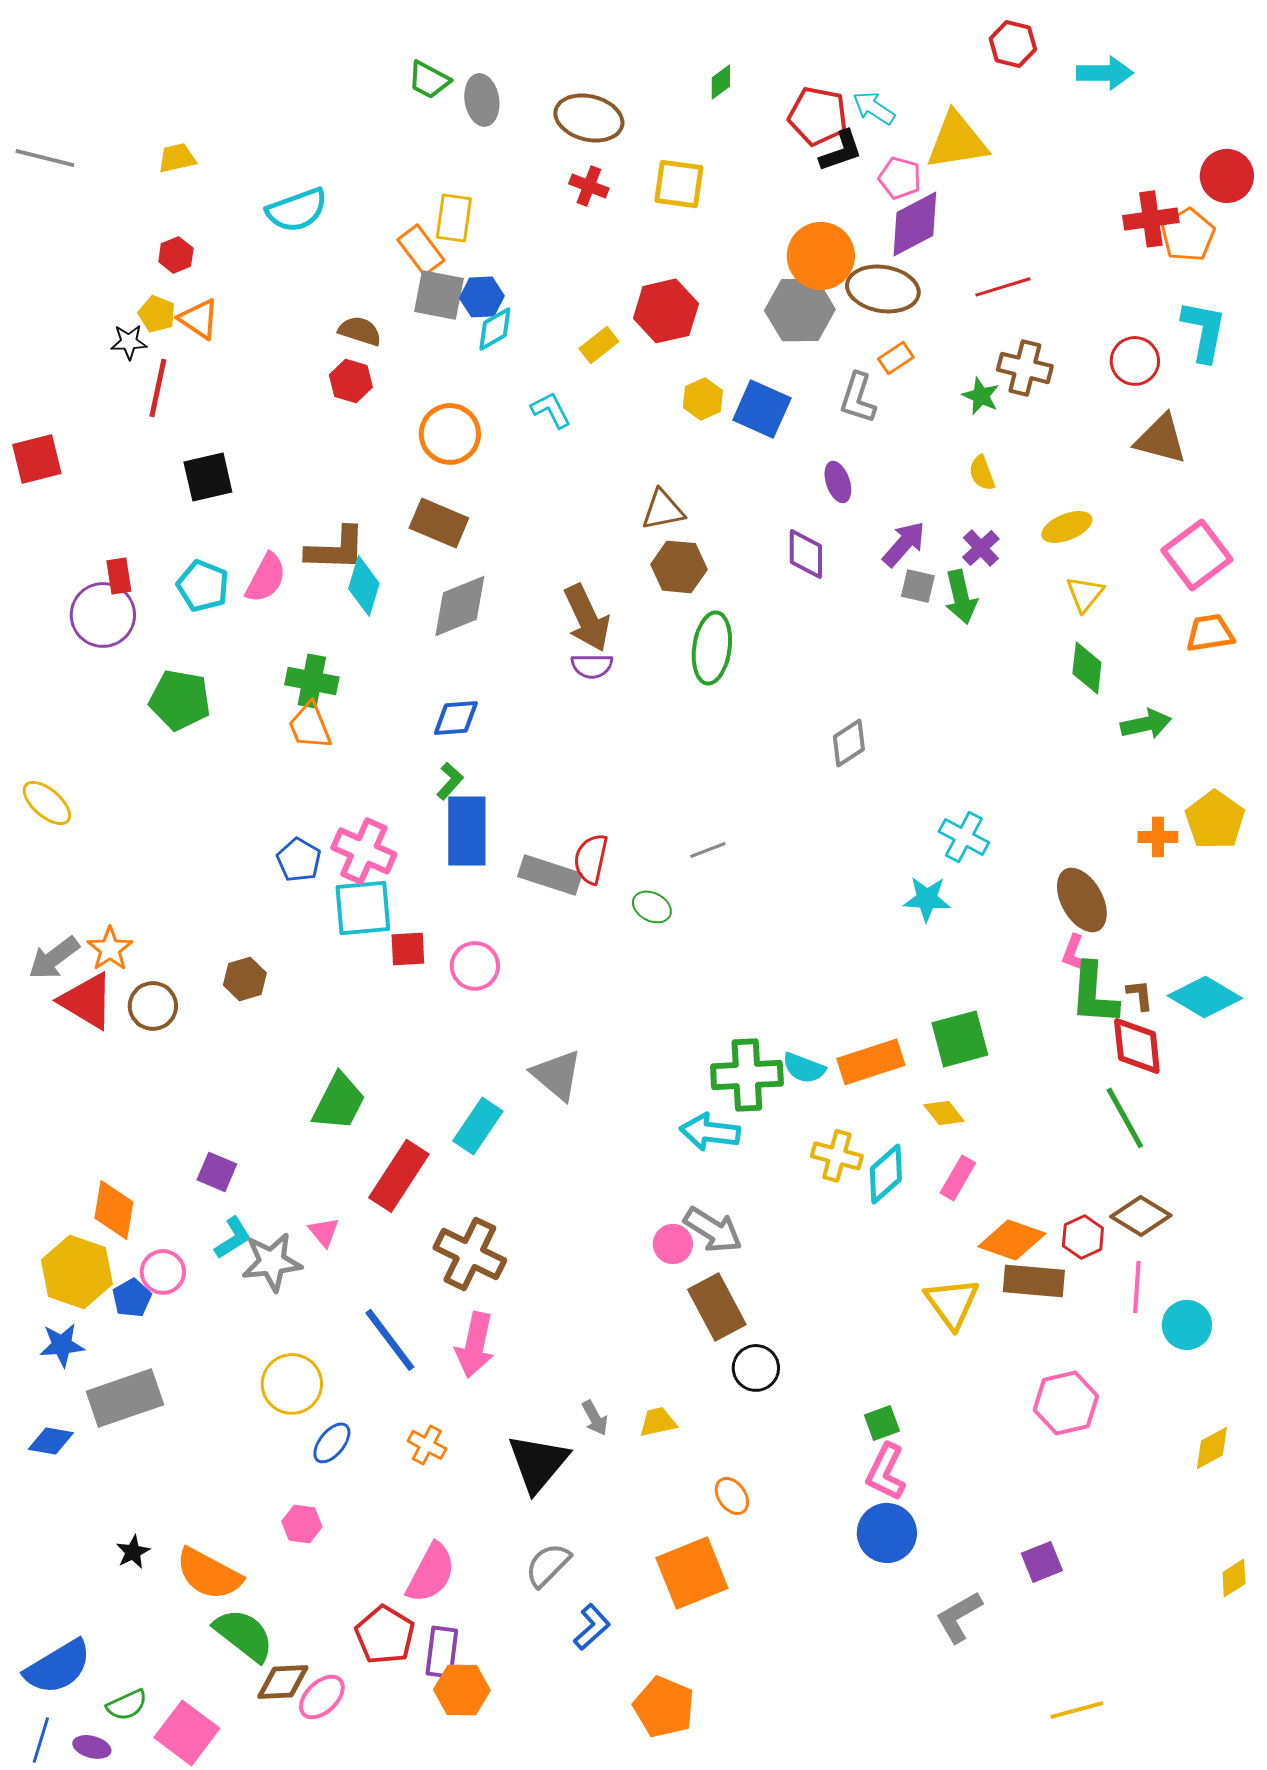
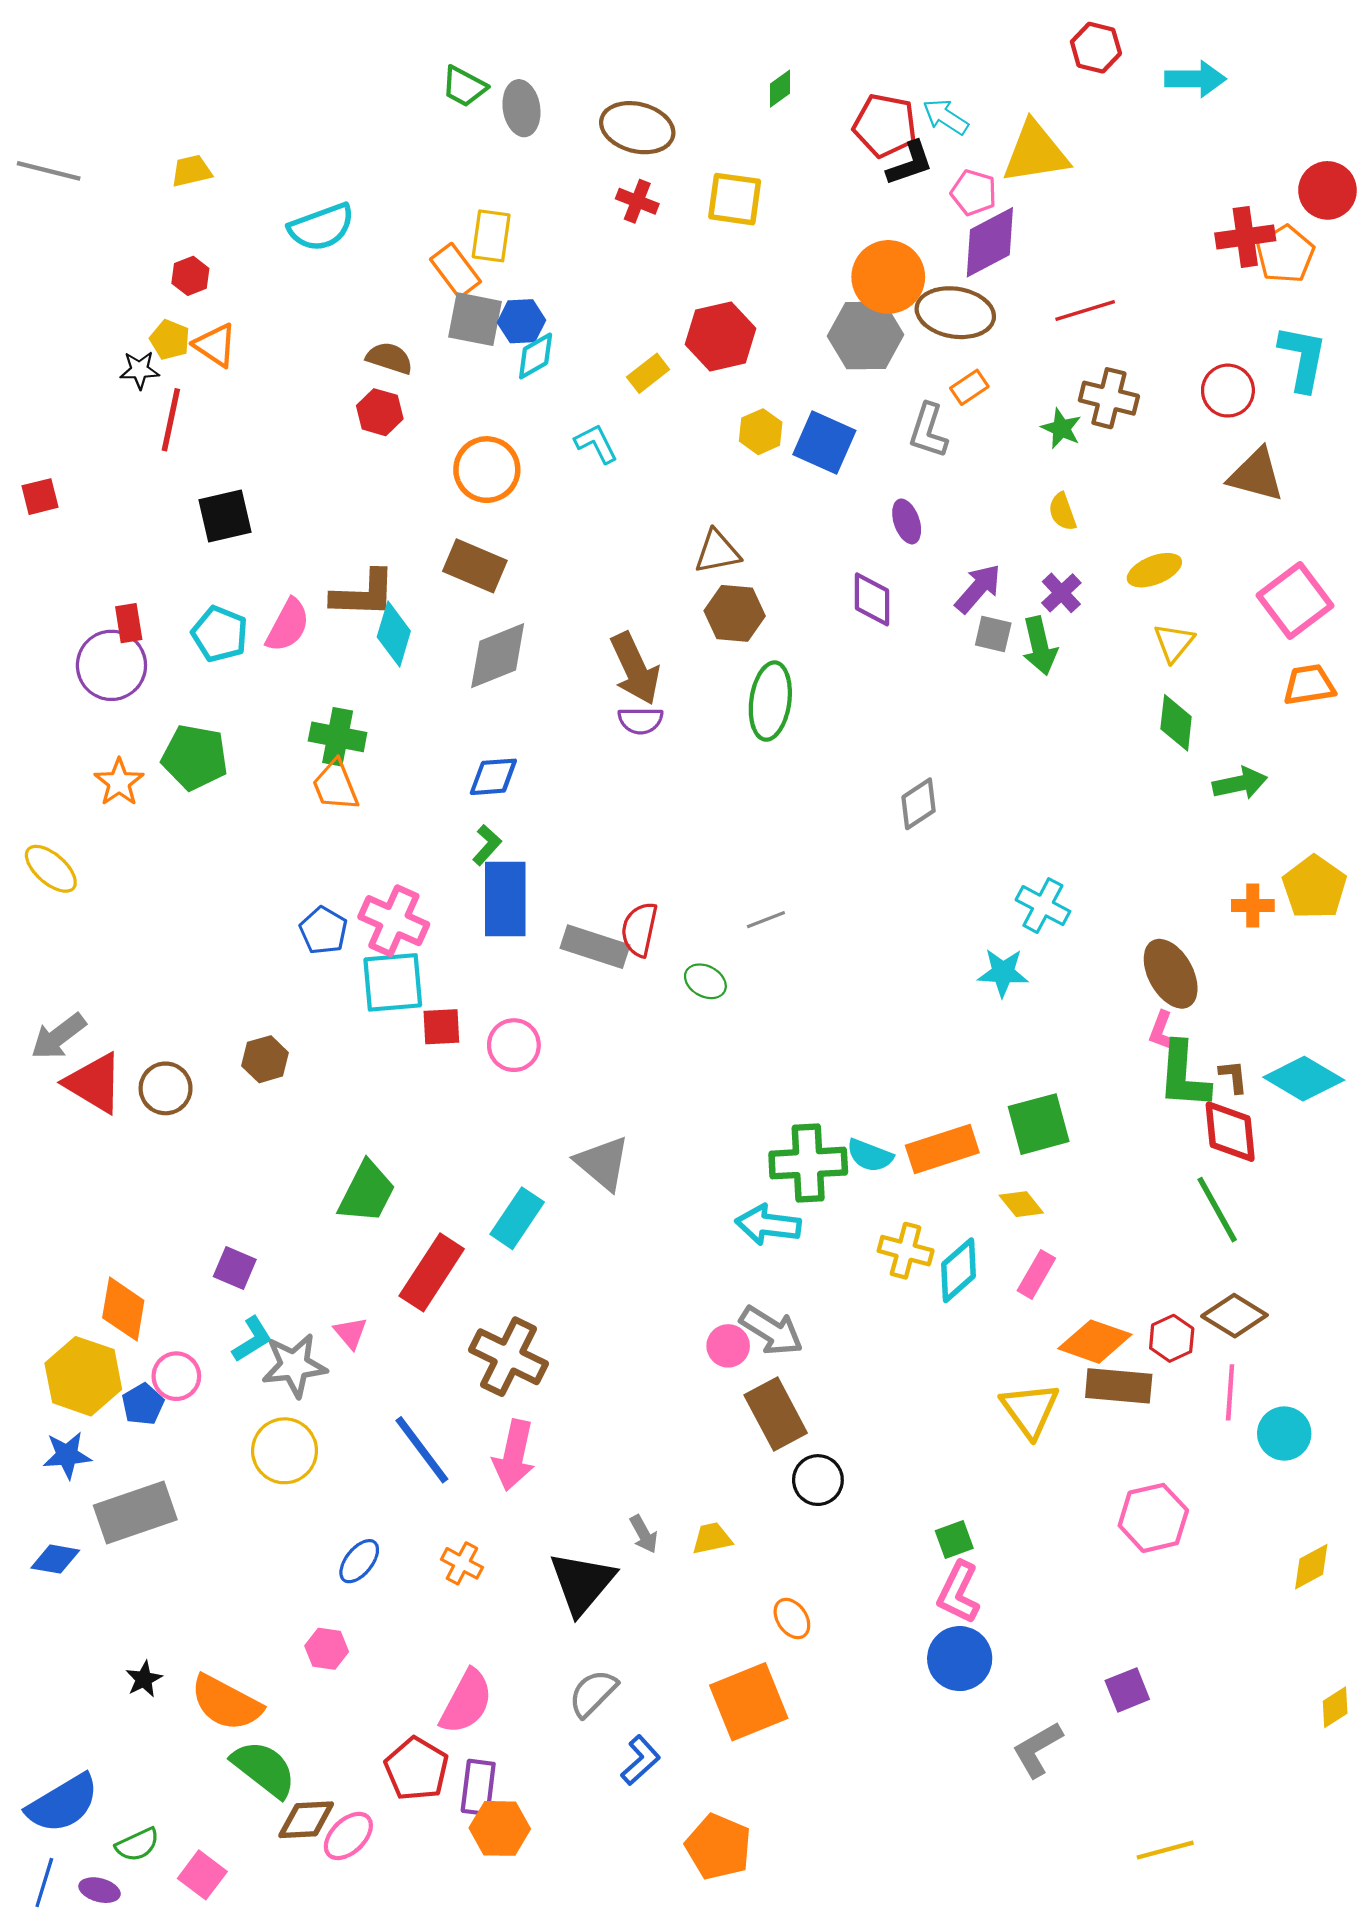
red square: (37, 459) -> (40, 497), size x0.7
orange star: (110, 949) -> (119, 782), moved
yellow circle: (292, 1384) -> (285, 1451), moved
pink square: (187, 1733) -> (202, 1875), size x0.7

